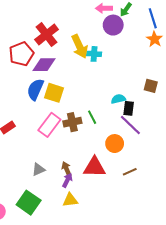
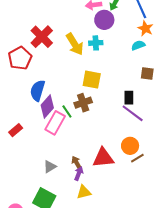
cyan cross: (94, 54) -> (96, 43), moved
purple diamond: (44, 65) -> (47, 107), moved, turned -40
yellow square: (54, 93) -> (92, 80), moved
cyan semicircle: (118, 99) -> (138, 45), moved
green line: (92, 117) -> (67, 111), moved
brown cross: (72, 122) -> (83, 103), moved
orange circle: (115, 144) -> (130, 146), moved

